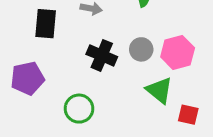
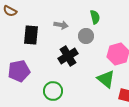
gray circle: (141, 49) -> (86, 36), moved
black cross: (102, 55) -> (68, 56), turned 36

